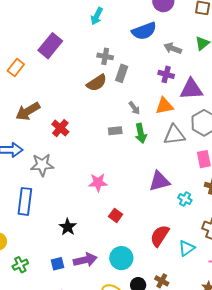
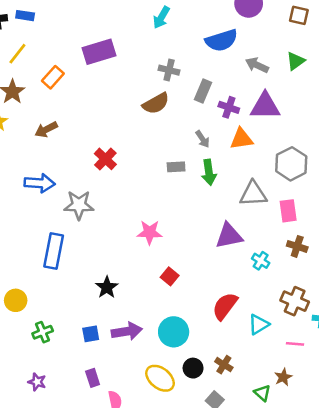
purple rectangle: (50, 46) -> (99, 52), turned 30
gray rectangle: (122, 73) -> (203, 91), moved
purple cross: (166, 74) -> (229, 107), moved
purple triangle: (191, 89) -> (265, 106), moved
brown arrow: (28, 111) -> (46, 130), moved, size x0.7
gray triangle: (174, 135) -> (253, 194), moved

